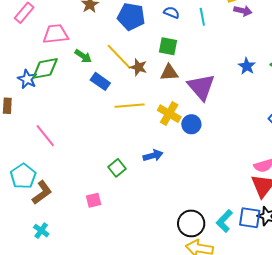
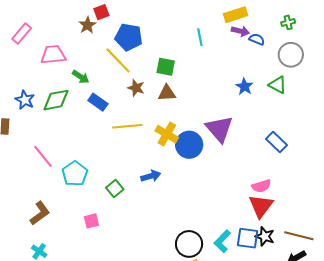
blue semicircle: (172, 12) -> (257, 39), moved
yellow line: (119, 57) -> (118, 60), moved
green diamond: (45, 68) -> (56, 100), moved
purple triangle: (201, 87) -> (219, 129), moved
blue circle: (191, 124) -> (189, 145), size x1.4
cyan pentagon: (23, 176) -> (75, 174), moved

